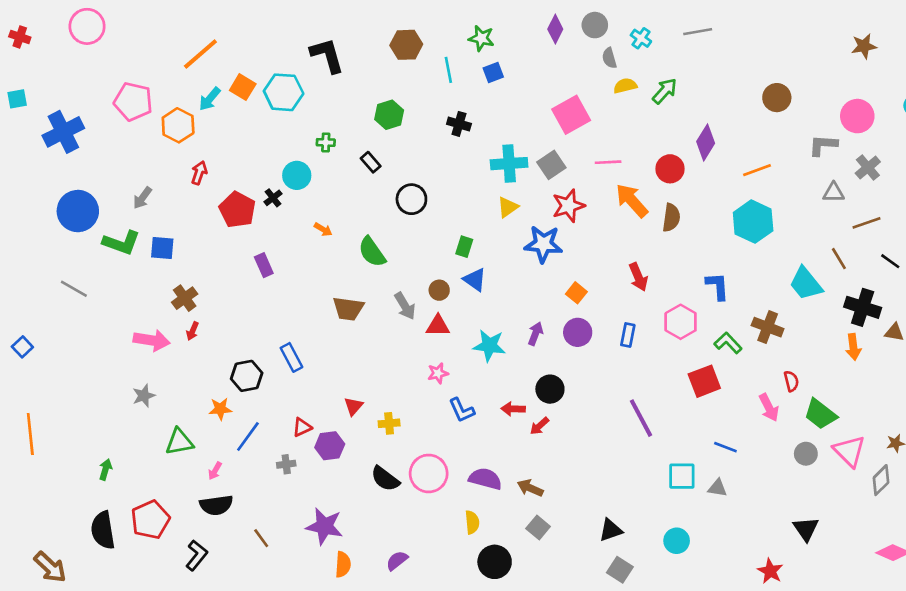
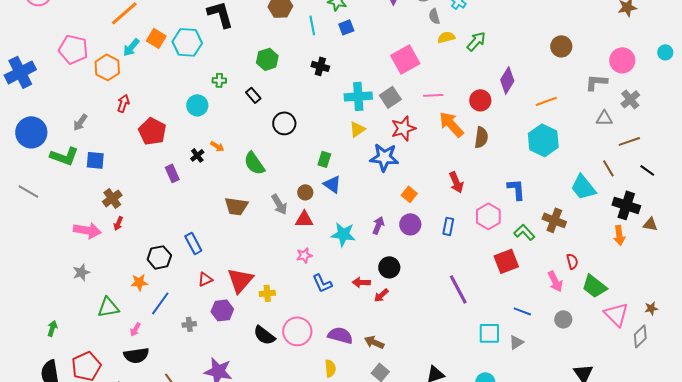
black cross: (273, 198) -> (197, 155), moved
red triangle: (353, 406) -> (240, 280), size x1.8
red triangle: (302, 427) -> (205, 279), moved
gray circle: (806, 454) -> (563, 319), moved
gray triangle: (717, 488) -> (516, 342), turned -42

